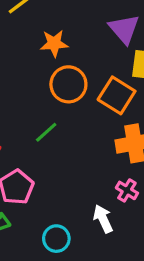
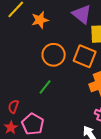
orange star: (54, 43) -> (40, 20), moved

